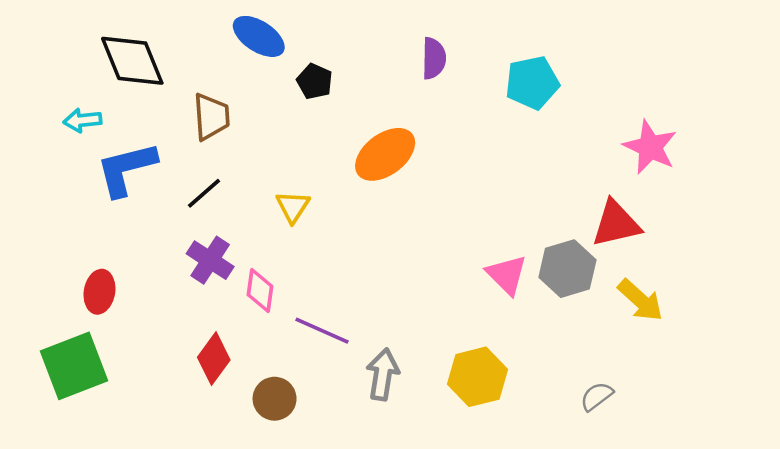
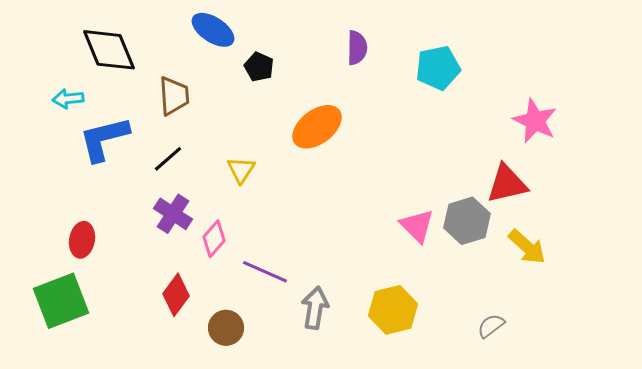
pink diamond: (260, 291) -> (214, 239), turned 33

